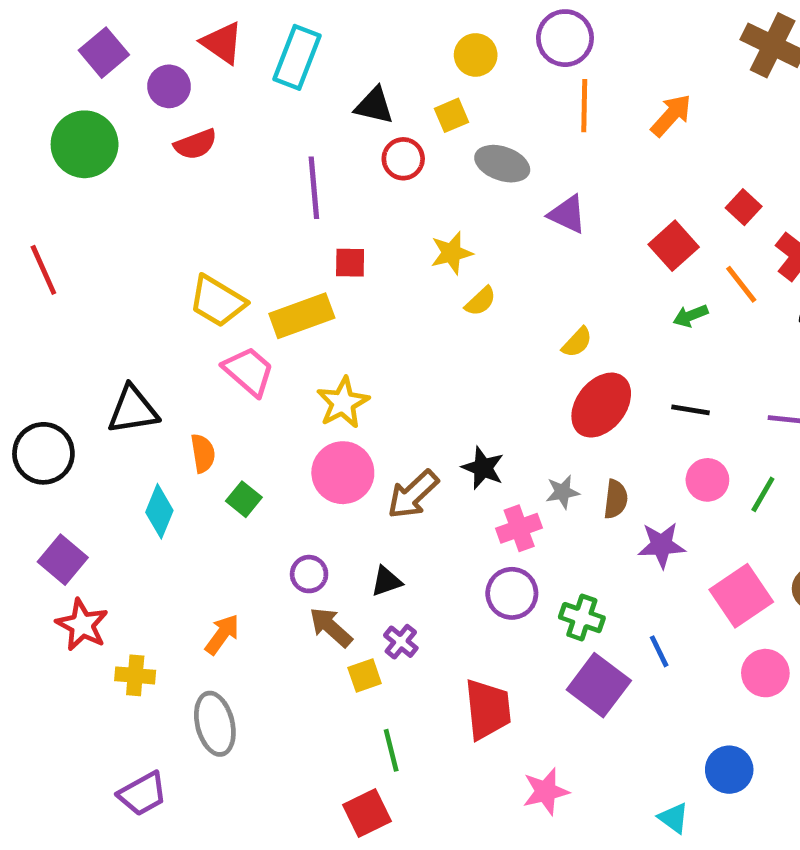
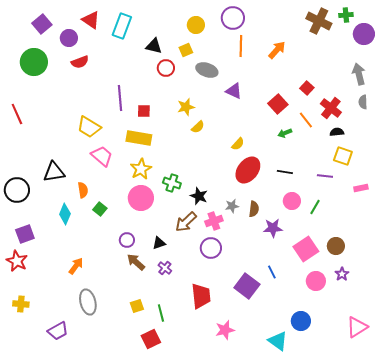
purple line: (314, 188) -> (120, 98), moved
yellow rectangle: (302, 316) -> (139, 138), moved, turned 30
brown arrow: (413, 494) -> (186, 222), moved
purple square: (63, 560) -> (25, 234), turned 30
green cross: (582, 618) -> (172, 183), moved
red star: (82, 625) -> (17, 261), moved
orange arrow: (222, 634) -> (76, 266), moved
yellow cross: (135, 675) -> (21, 304), moved
yellow square: (365, 675) -> (137, 306), moved
cyan triangle: (674, 818) -> (278, 341), size x1.5

